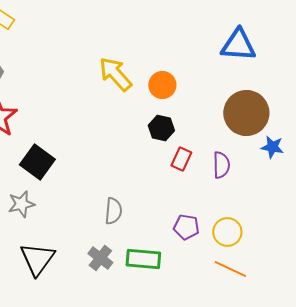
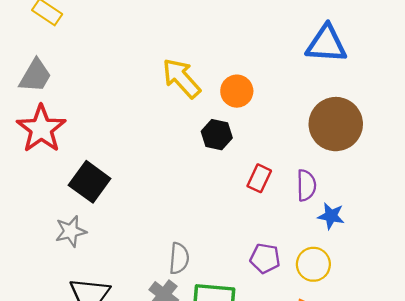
black hexagon: (161, 128) -> (217, 135), moved
blue star: (272, 147) -> (331, 216), moved
gray semicircle: (113, 211) -> (179, 258), moved

